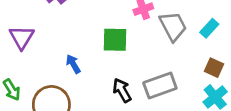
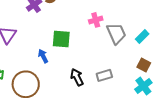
green square: (115, 40) -> (61, 39), moved
gray rectangle: (160, 86) -> (104, 75), size x0.7

